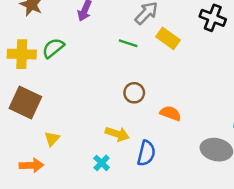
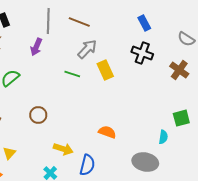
yellow rectangle: (168, 38) -> (105, 70), turned 30
brown circle: (134, 93) -> (38, 115), moved

